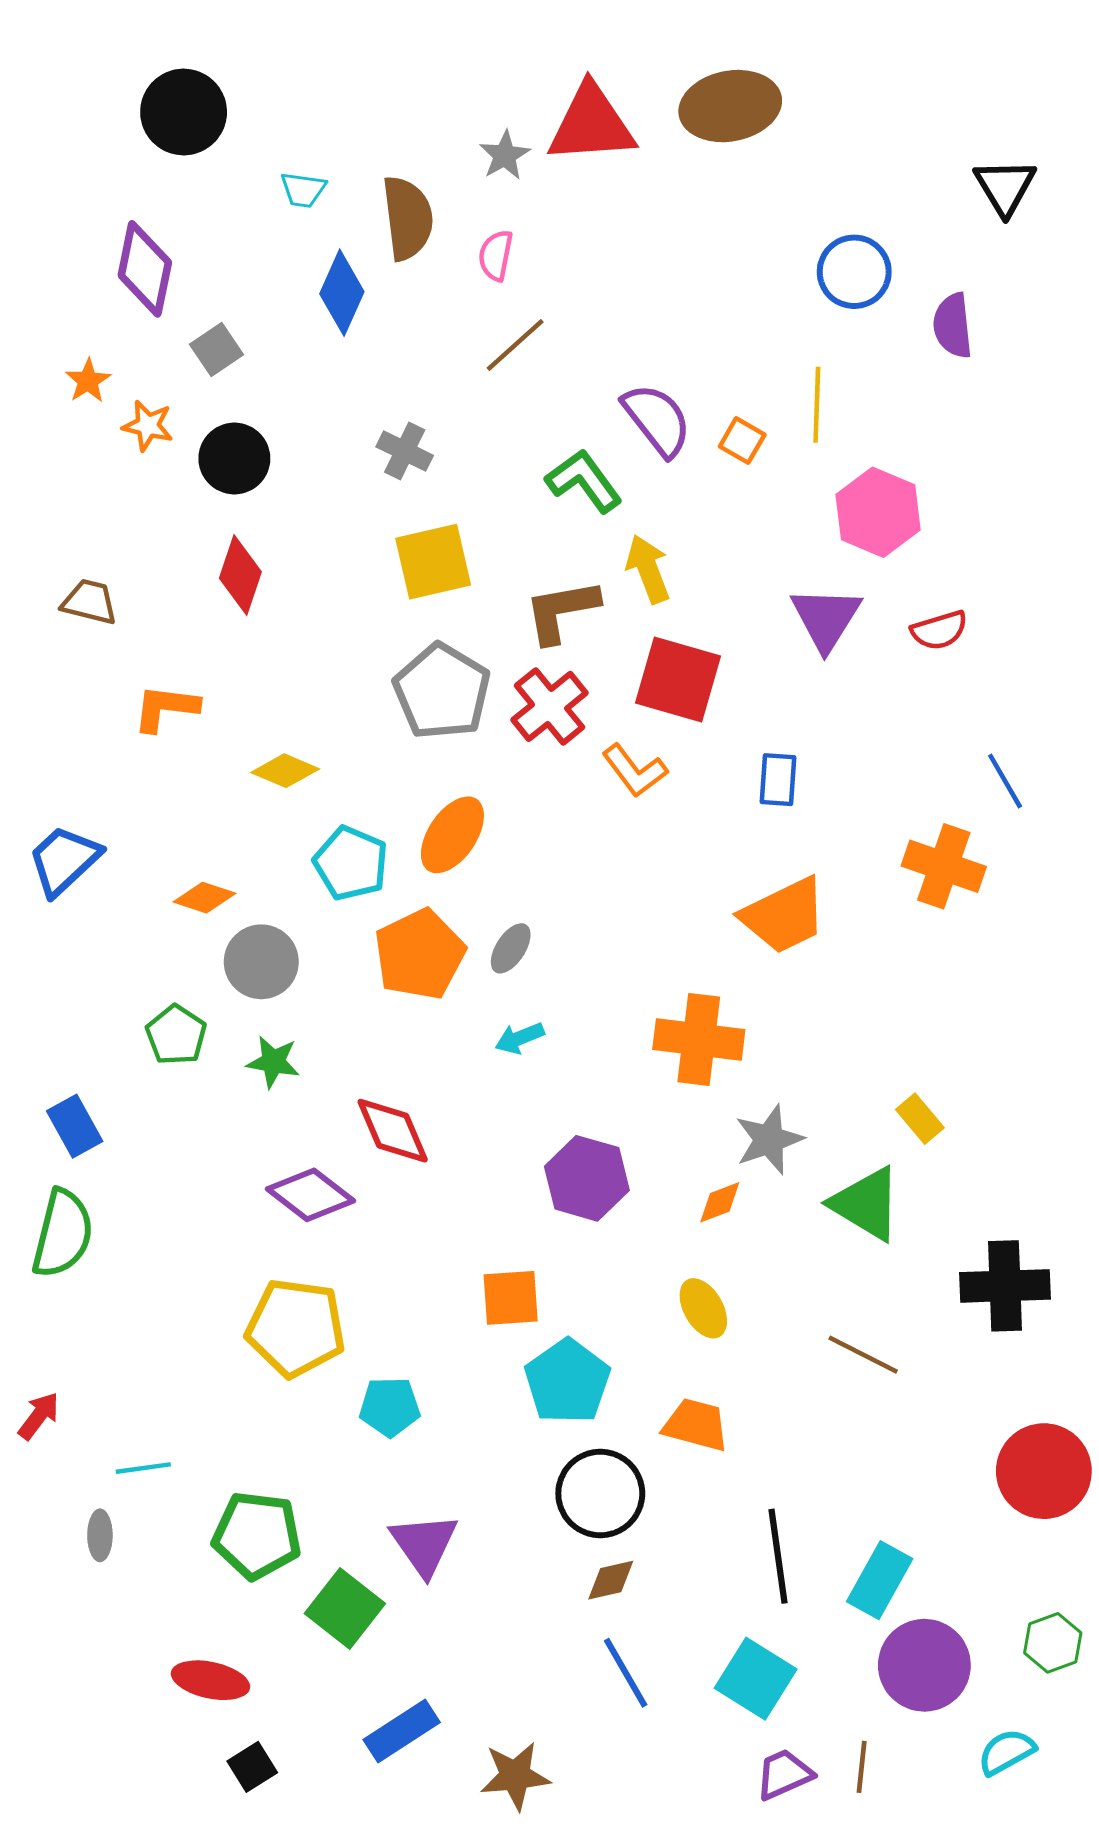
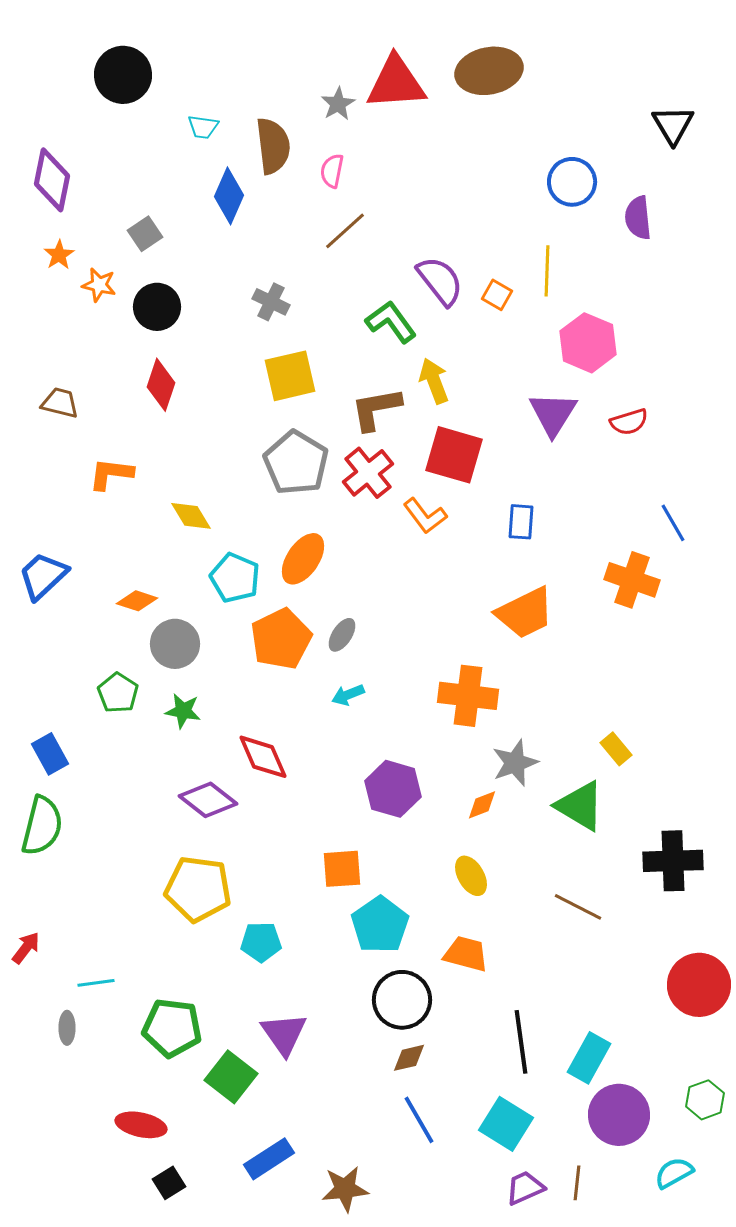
purple diamond: (145, 269) -> (52, 180), moved
yellow diamond: (285, 771) -> (191, 516), turned 36

